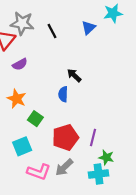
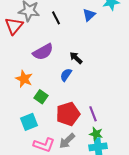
purple semicircle: (20, 64) -> (43, 52), moved, size x1.5
blue semicircle: (63, 94) -> (66, 75), turned 32
purple line: (93, 137) -> (93, 114), turned -35
green star: (106, 157) -> (96, 134), moved

